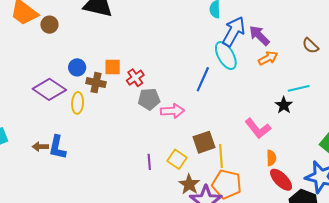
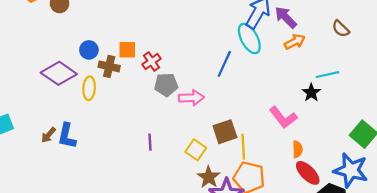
brown arrow: (40, 147) -> (48, 135), turned -49
purple line: (149, 162) -> (150, 142), moved

